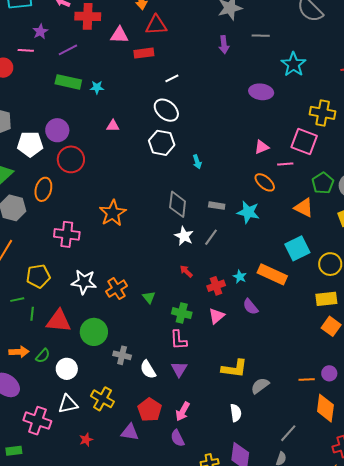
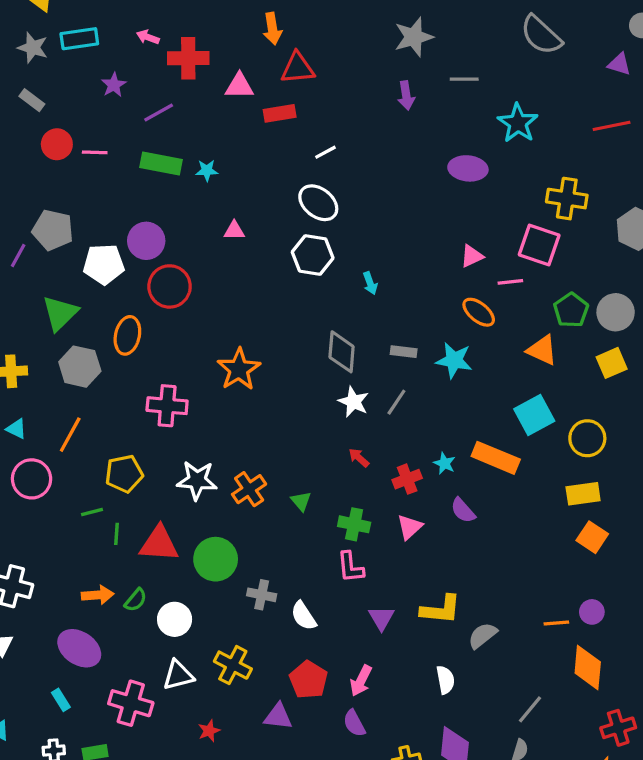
pink line: (26, 50) -> (95, 152), moved
purple triangle: (179, 369) -> (381, 618), moved

